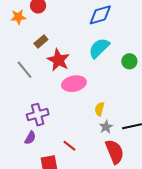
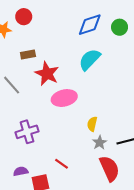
brown rectangle: (41, 41) -> (28, 55), turned 32
green circle: (129, 61) -> (120, 27), moved
purple semicircle: (30, 138) -> (21, 171), moved, turned -128

